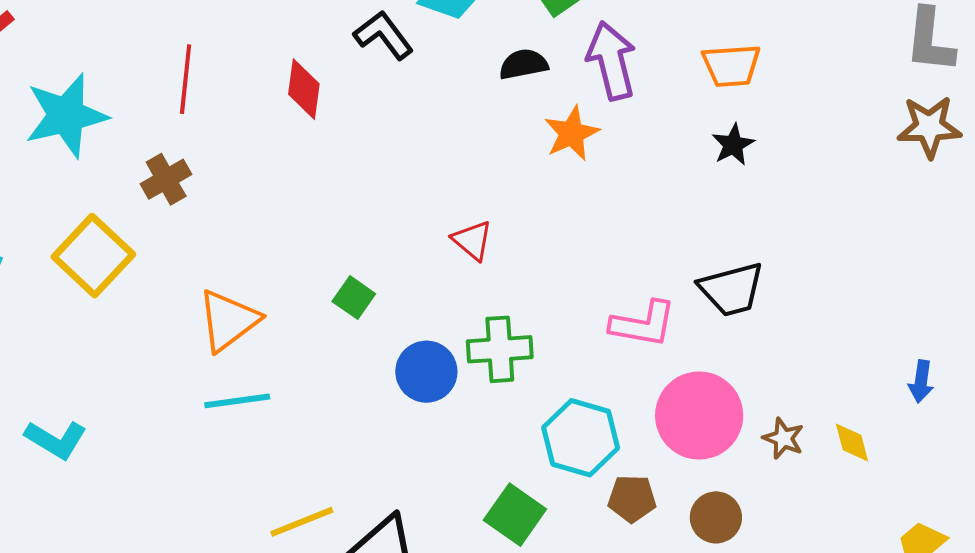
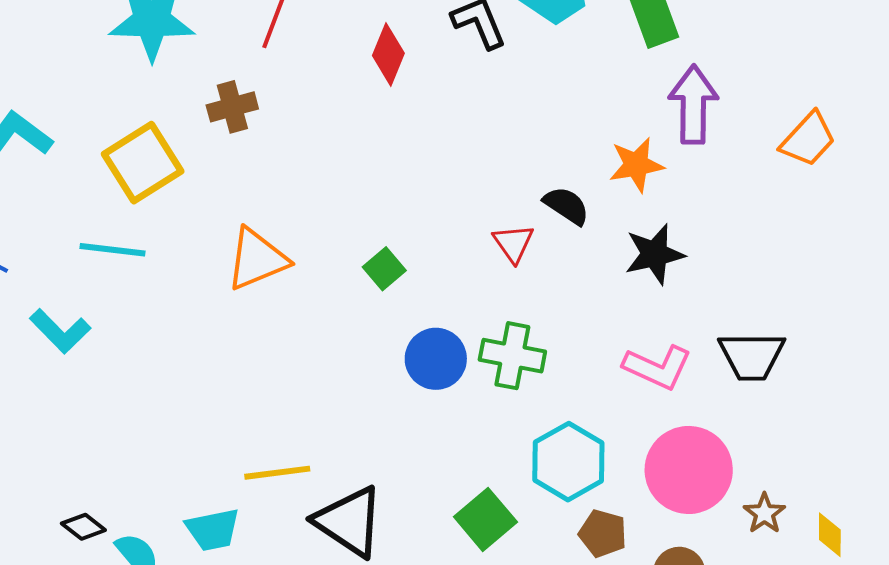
black semicircle: (524, 64) -> (566, 206), moved, turned 30
orange trapezoid: (731, 65) -> (808, 139), turned -58
black star: (733, 145) -> (655, 254), moved, size x1.4
cyan line: (237, 401) -> (113, 250), moved

